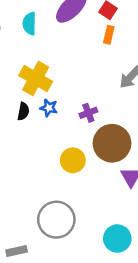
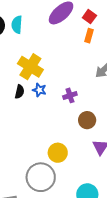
cyan semicircle: (29, 24) -> (17, 25), moved
brown circle: (112, 143) -> (87, 120), size x0.6
yellow circle: (73, 160) -> (58, 153), moved

